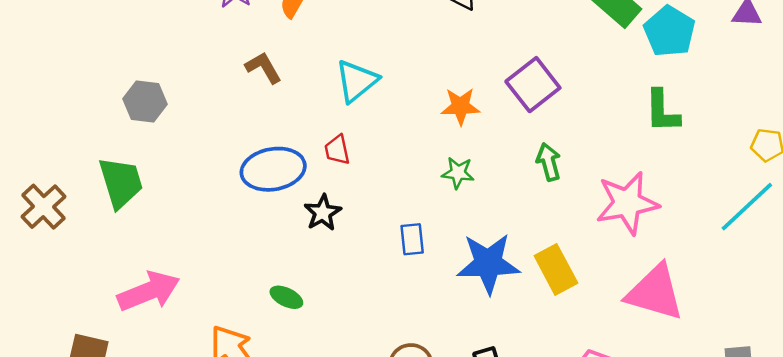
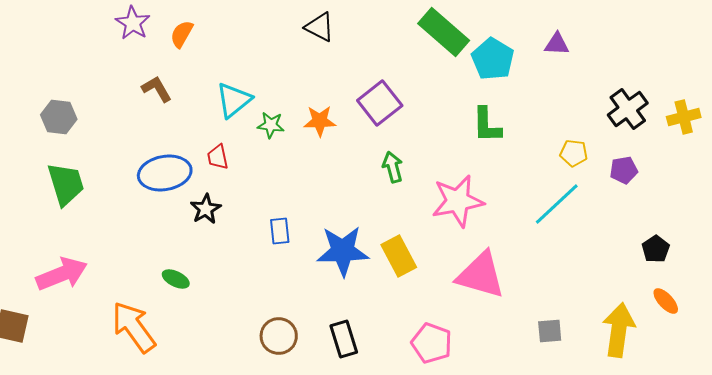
green star: (458, 173) -> (271, 125), moved
green trapezoid: (121, 182) -> (66, 184), moved

